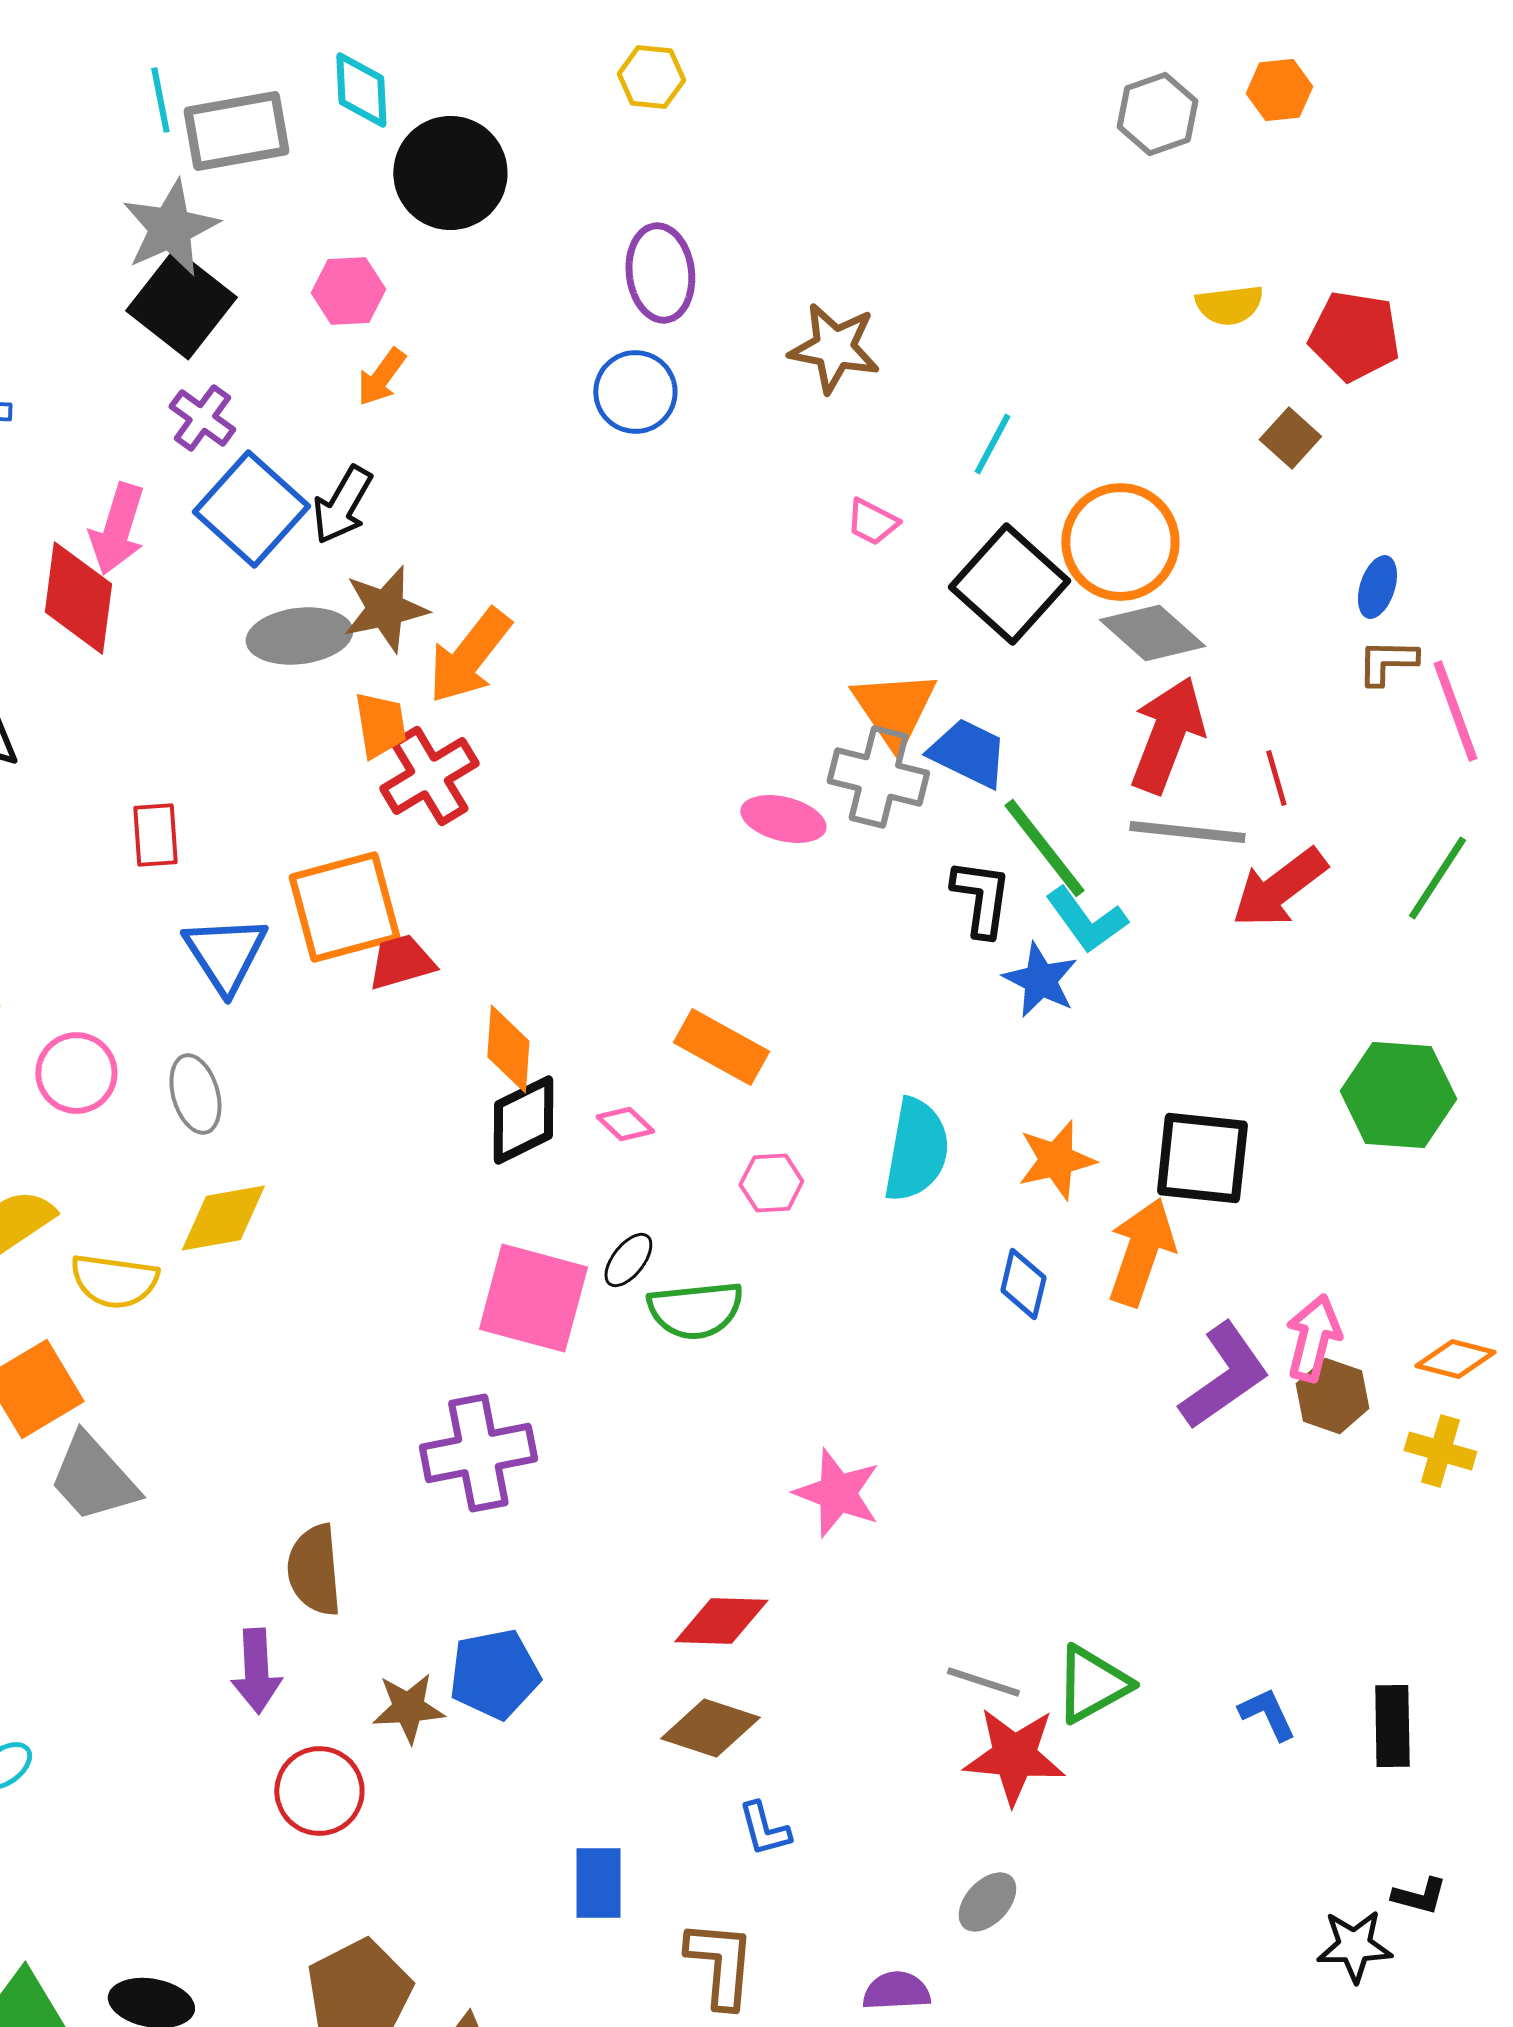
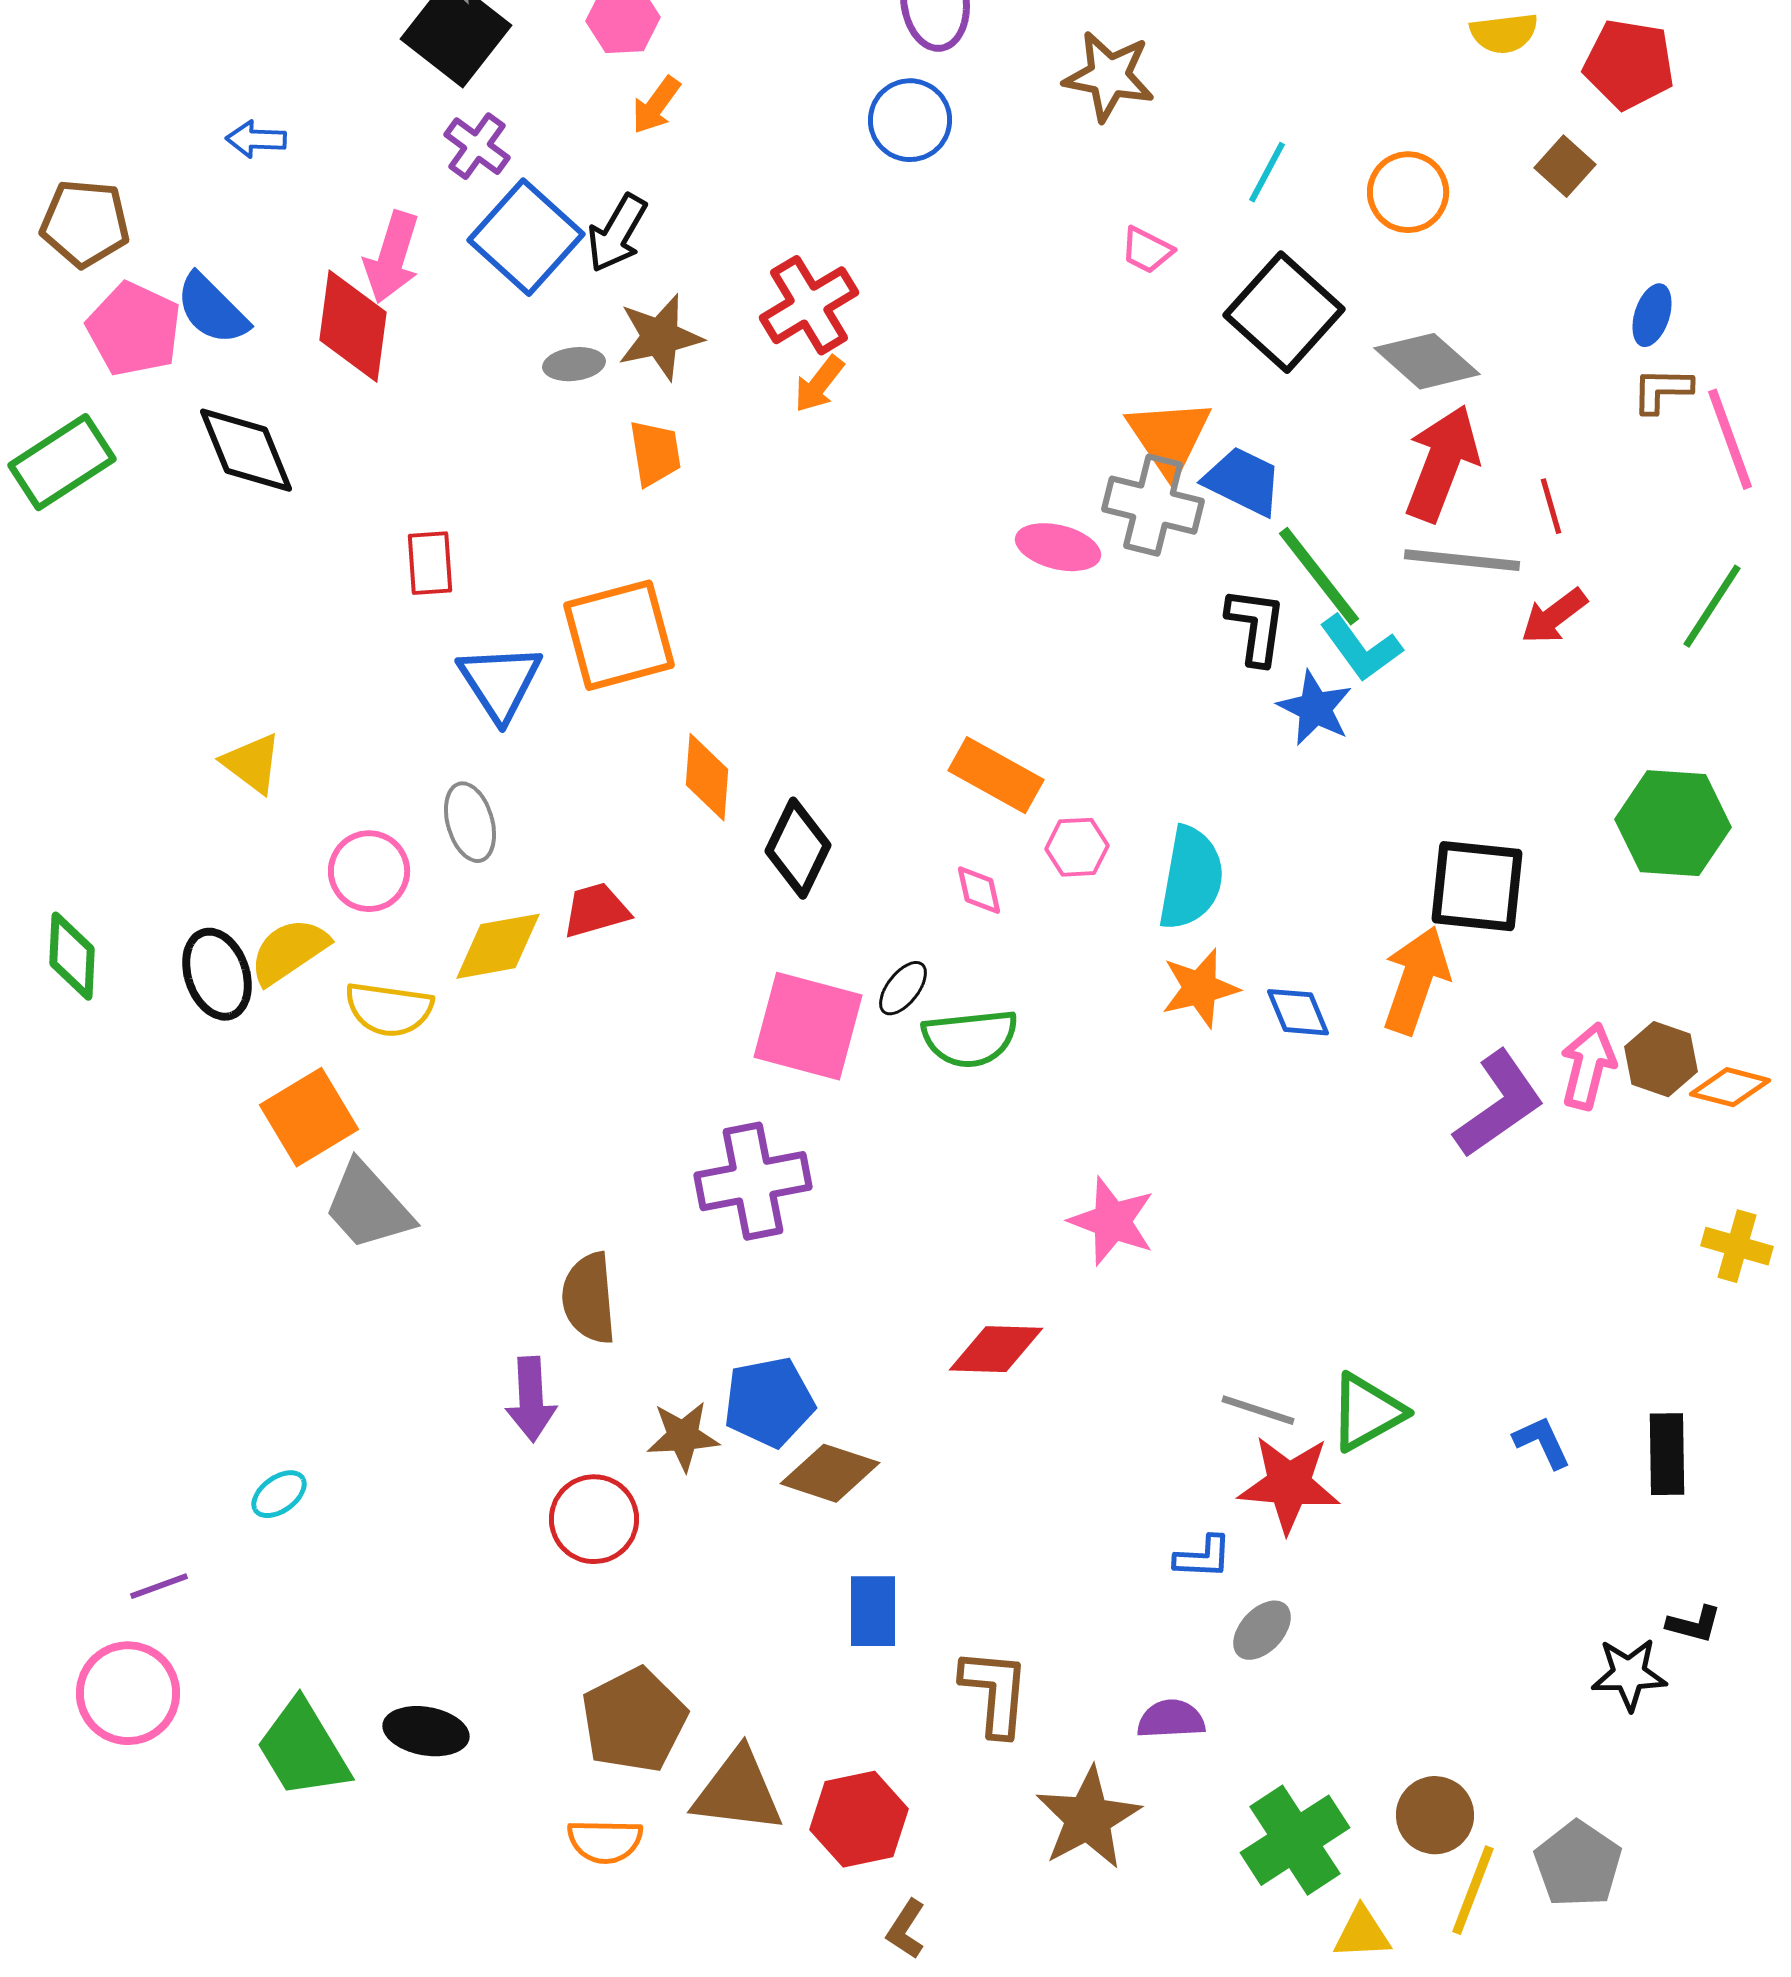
orange circle: (1120, 542) -> (1408, 192), moved, size x0.7
gray ellipse: (299, 636) -> (574, 364), size x0.6
orange arrow: (469, 656) -> (819, 384), moved, size x0.6
red cross: (429, 776) -> (809, 305), moved
red arrow: (1279, 888) -> (1554, 616), size x0.7
red trapezoid: (401, 962) -> (596, 910), moved
orange diamond: (508, 1049) -> (707, 777), moved
pink circle: (76, 1073) -> (369, 871), moved
black diamond: (523, 1120) -> (798, 848), turned -38
pink diamond: (625, 1124) -> (979, 890), moved, turned 34
orange star: (1056, 1160) -> (1200, 988), moved
pink hexagon: (771, 1183) -> (1077, 847), moved
blue diamond: (1023, 1284) -> (1298, 1012), turned -36
brown hexagon: (1332, 1396) -> (1661, 1059), moved
yellow cross: (1440, 1451) -> (1737, 1246), moved
brown diamond: (710, 1728) -> (830, 1473), moved
blue L-shape: (764, 1829) -> (1203, 1557), moved, turned -72

